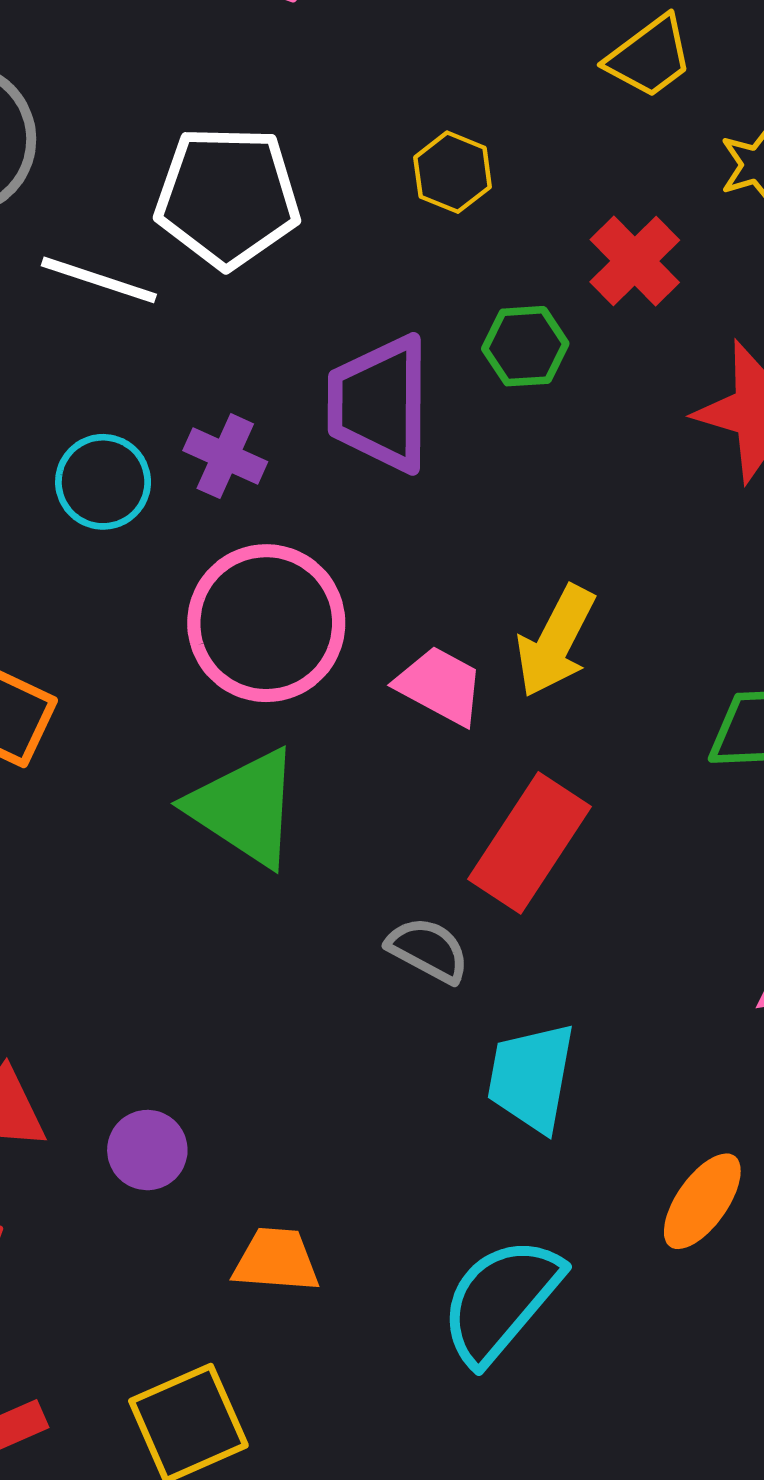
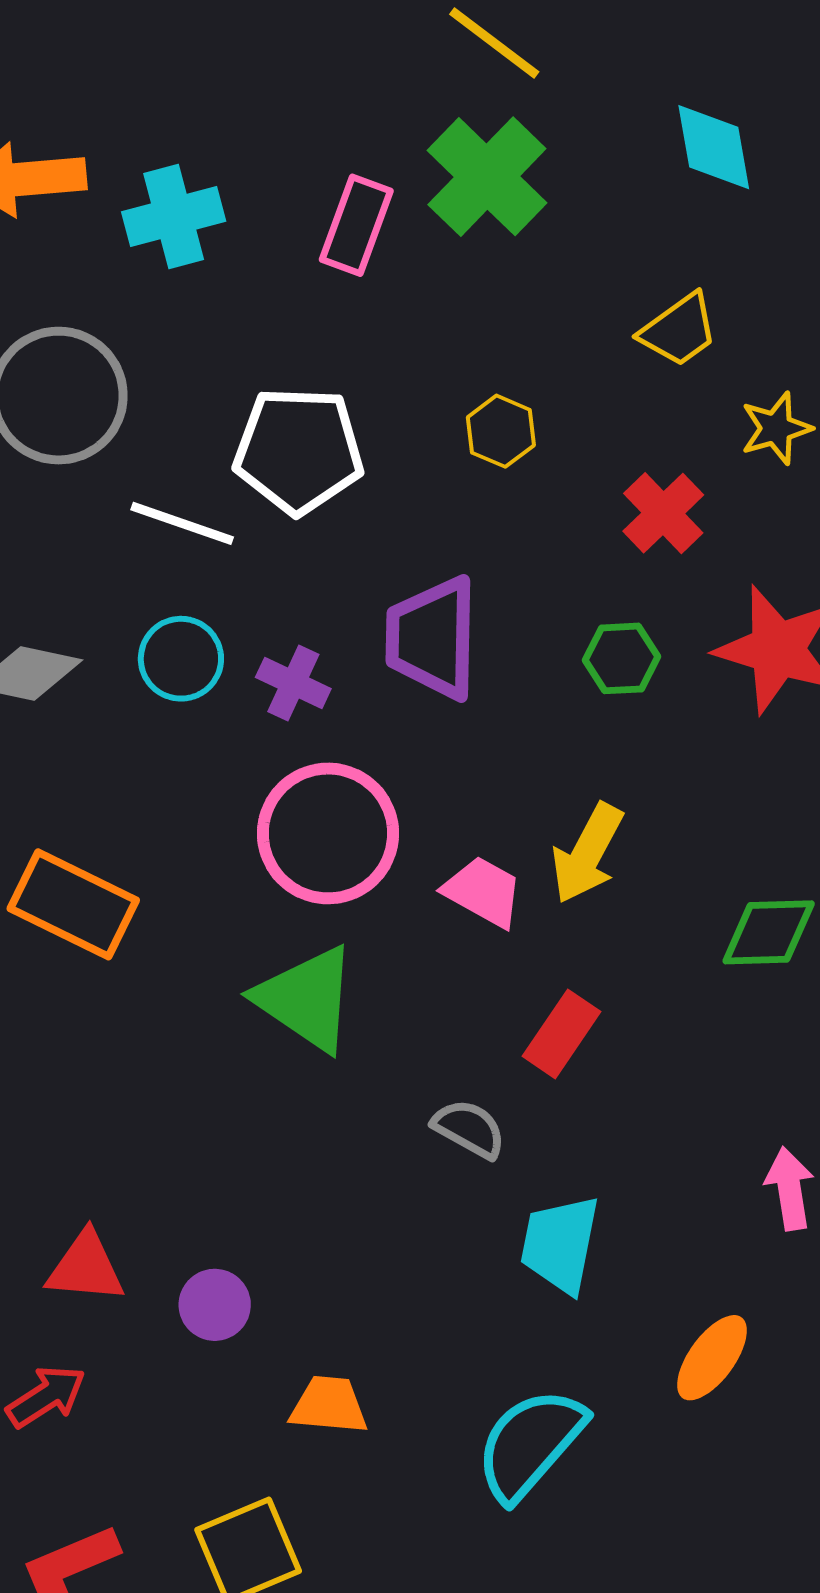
green hexagon: (525, 346) -> (622, 658), moved
cyan circle: (103, 482) -> (181, 659), moved
red rectangle: (529, 843) -> (561, 1034), size x0.7

